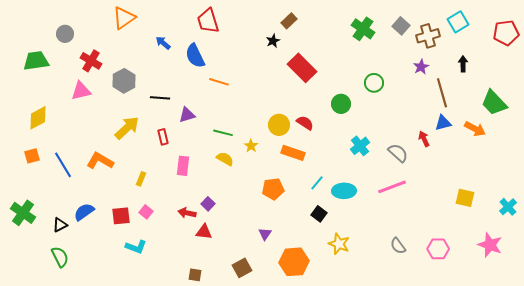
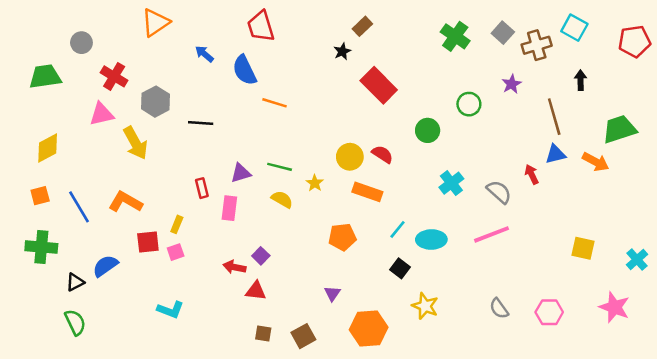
cyan square: (458, 22) -> (574, 28), turned -30
purple star: (421, 67) -> (512, 84), moved
green trapezoid: (494, 103) -> (619, 129), turned 116
purple triangle: (187, 115) -> (241, 173), moved
yellow arrow: (127, 128) -> (135, 143), moved, turned 104
red rectangle: (163, 137) -> (202, 188), moved
pink square: (146, 212) -> (176, 252), moved, turned 32
green cross: (23, 213) -> (41, 247), moved, turned -30
red square: (121, 216) -> (148, 242), moved
brown square: (195, 275) -> (263, 334), moved

